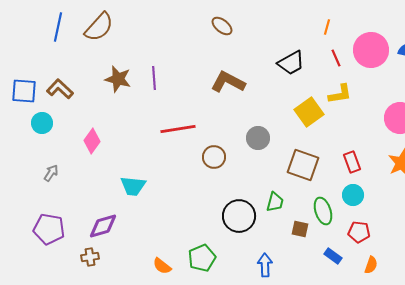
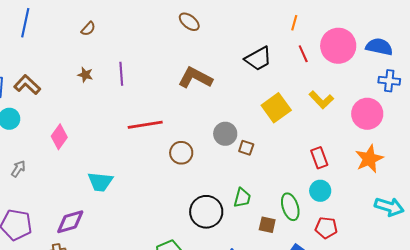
brown semicircle: (99, 27) -> (88, 29), moved, size x0.5
brown star: (118, 79) -> (85, 75), size x0.6
yellow L-shape: (340, 94) -> (321, 100), moved, turned 55
brown square: (303, 165) -> (246, 148), moved, size x0.5

